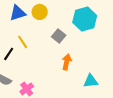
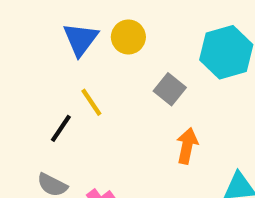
blue triangle: (18, 13) -> (81, 39), turned -36

